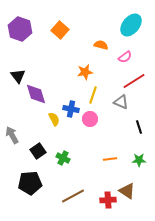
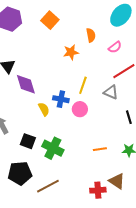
orange semicircle: (101, 45) -> (91, 35), turned 64
orange star: (85, 72) -> (71, 52), moved
black square: (38, 151) -> (28, 141), turned -35
green cross: (63, 158) -> (53, 148), size x1.5
brown line: (73, 196) -> (48, 186), moved

